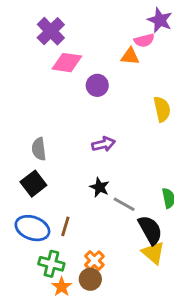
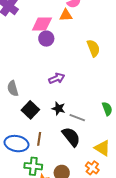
pink diamond: (67, 63) -> (42, 24), moved
black square: (33, 184) -> (30, 110), moved
black semicircle: (150, 230) -> (71, 137), moved
orange cross: (94, 261) -> (92, 168), moved

